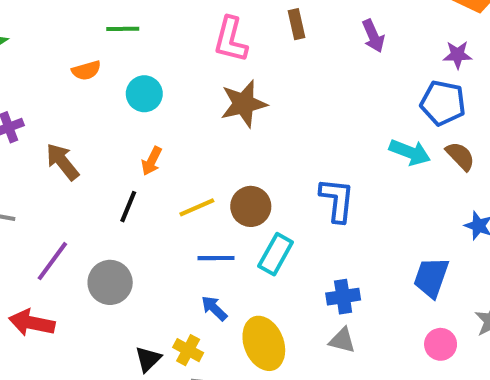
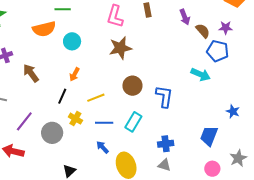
orange semicircle: (86, 70) -> (44, 29), size x1.6
brown semicircle: (460, 156) -> (203, 31), moved
brown circle: (251, 206) -> (132, 86), moved
yellow cross: (188, 350) -> (75, 119), moved

